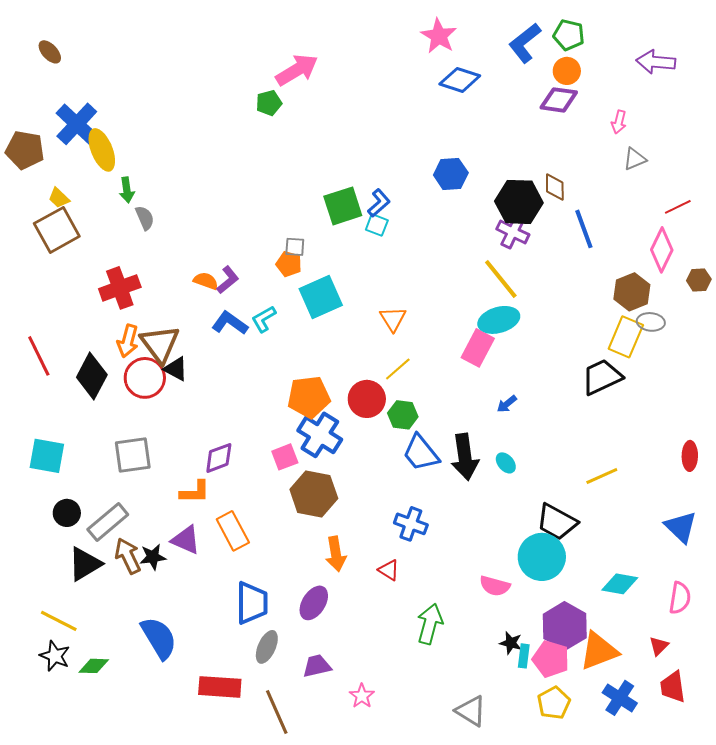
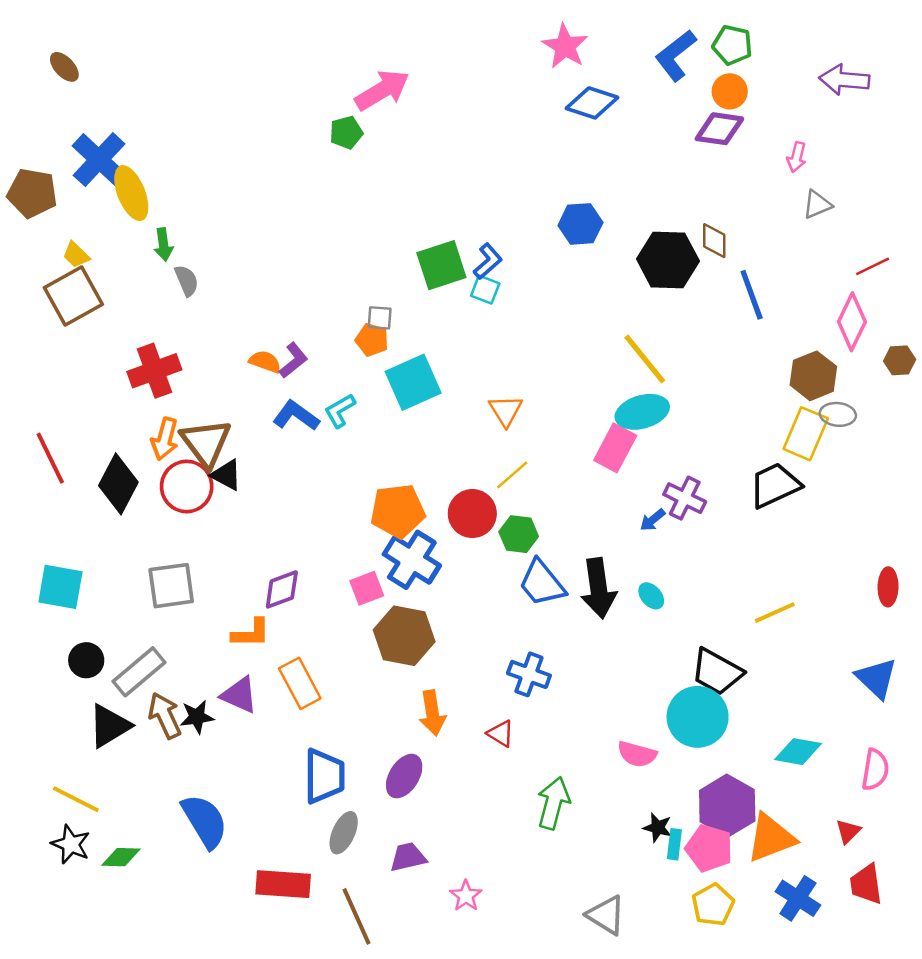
purple cross: (513, 232) -> (685, 498), moved

